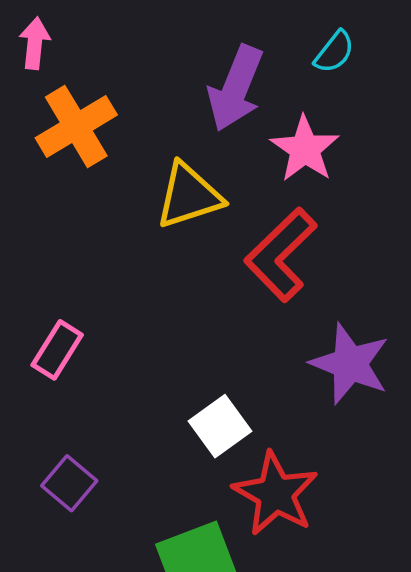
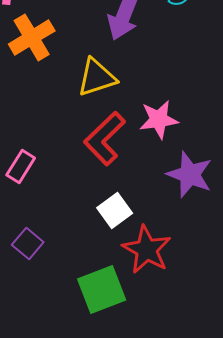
pink star: (305, 149) -> (159, 120), moved, turned 30
red L-shape: (281, 255) -> (105, 139), moved

